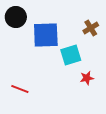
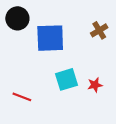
cyan square: (71, 55) -> (67, 79), moved

